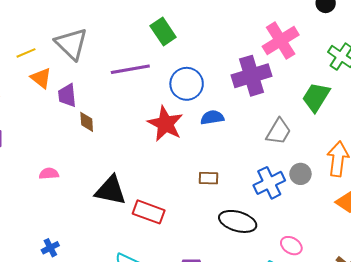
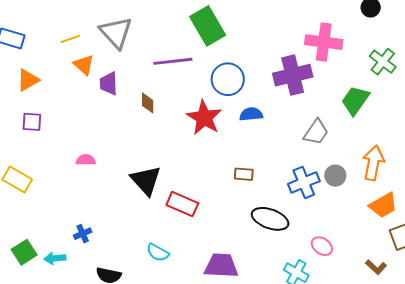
green rectangle: (163, 31) -> (208, 26), size x1.4
pink cross: (281, 41) -> (324, 42), turned 36
brown diamond: (87, 122) -> (148, 103), moved
black triangle: (111, 190) -> (146, 180), turned 32

